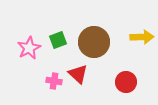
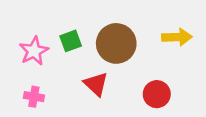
pink cross: (54, 81) -> (34, 97), moved

